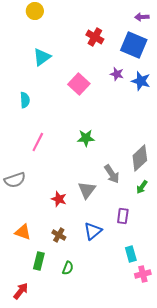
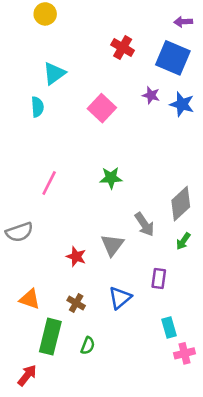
cyan semicircle: (25, 100) -> (37, 107), moved
green rectangle: (39, 261) -> (50, 337), size x1.5

